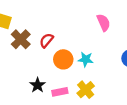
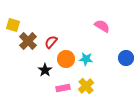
pink semicircle: (104, 22) -> (102, 26), turned -35
black star: (38, 85) -> (45, 70), moved

